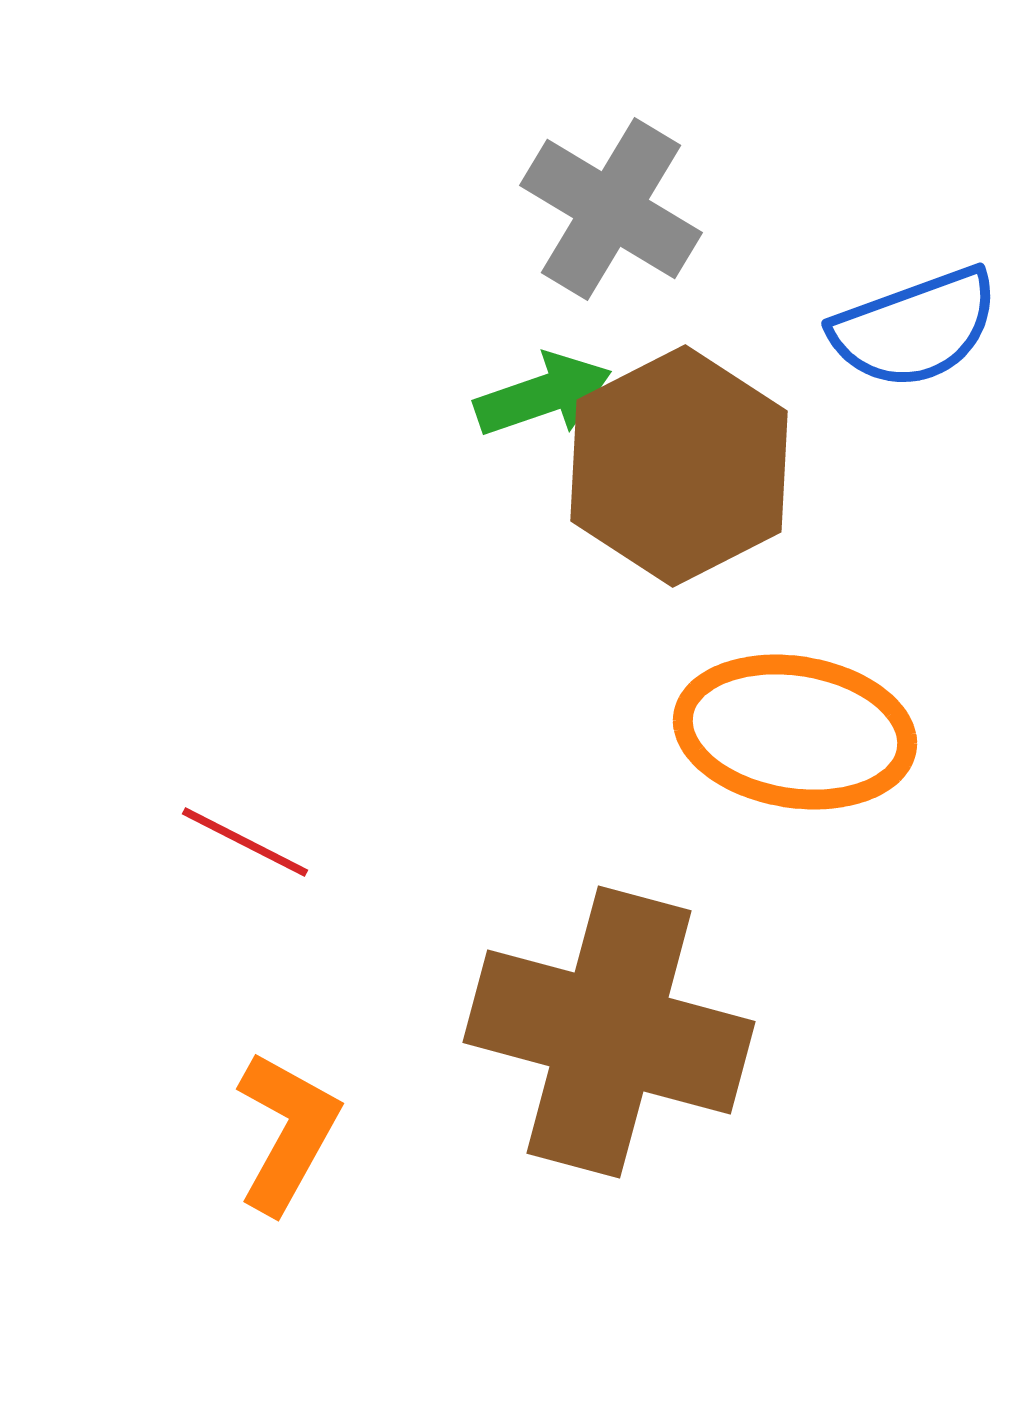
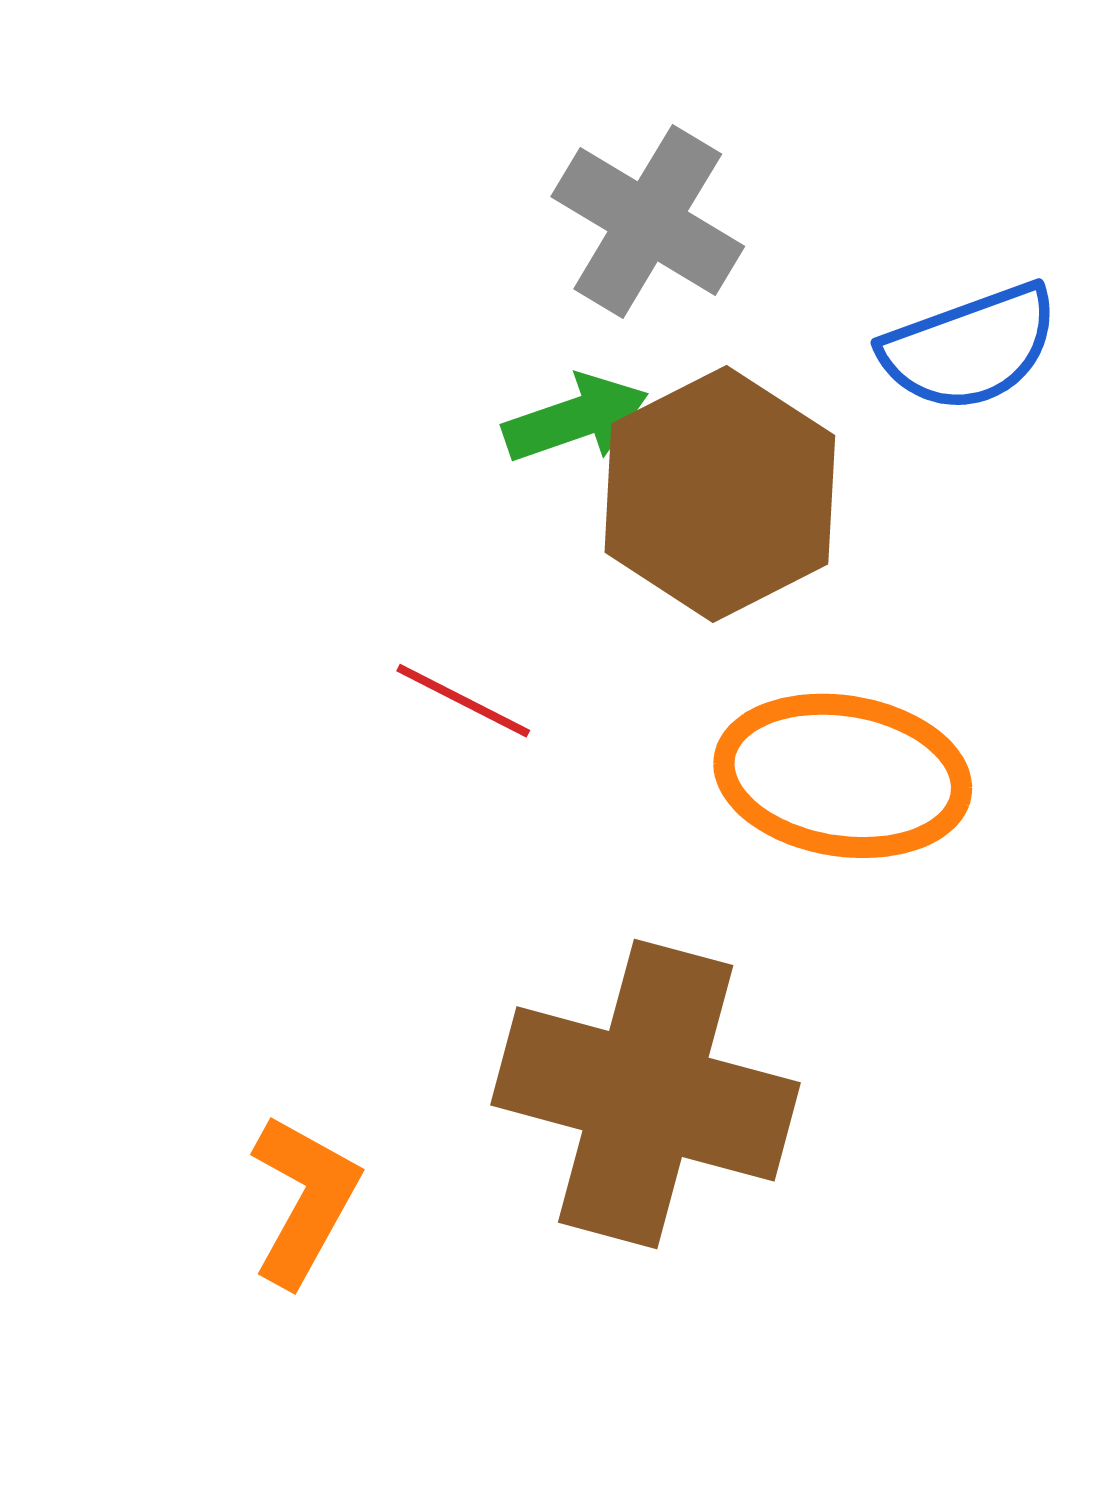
red line: (245, 842) -> (463, 701), moved

